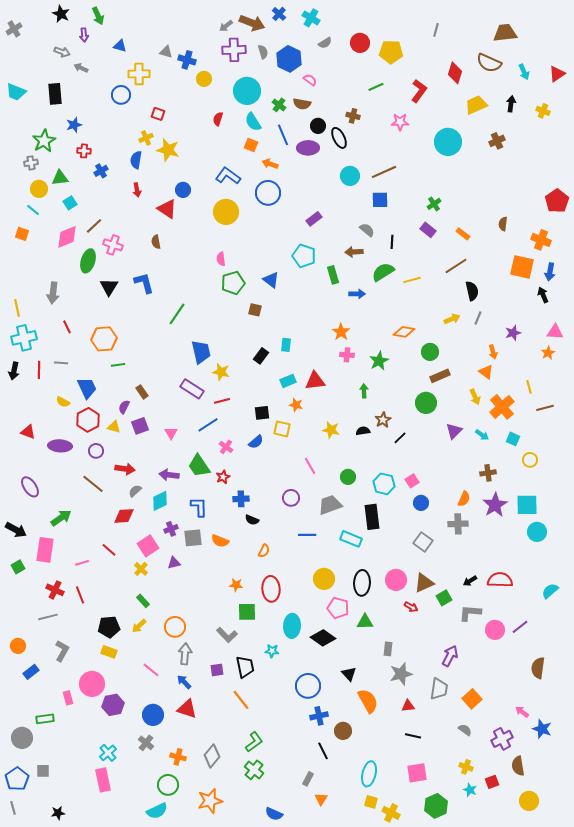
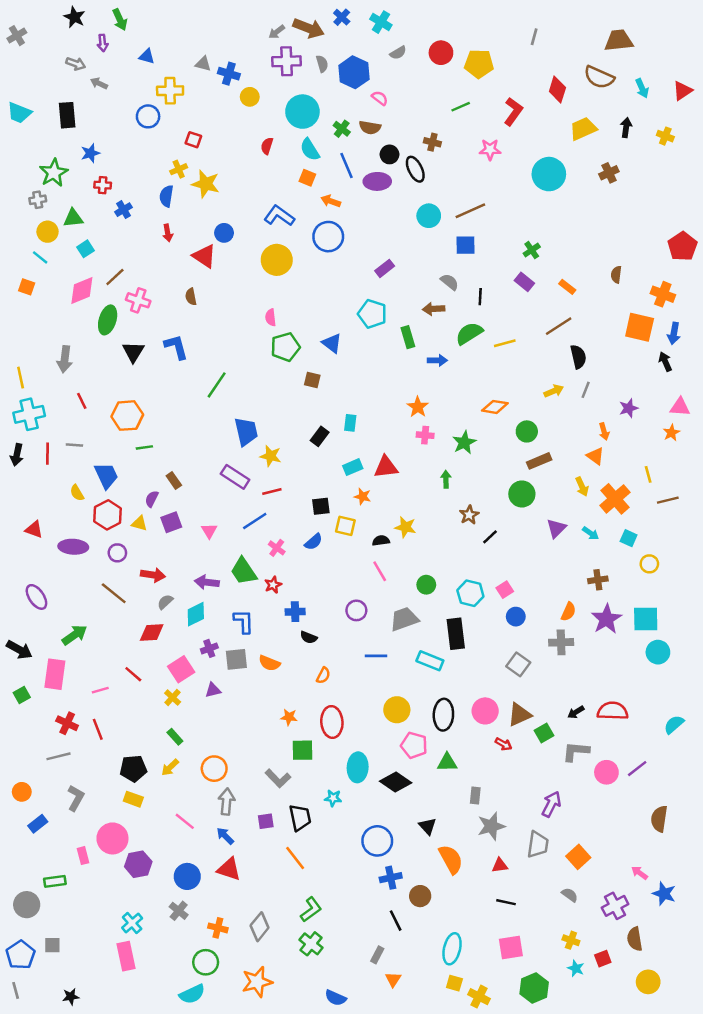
yellow semicircle: (63, 402) -> (77, 493), turned 32
black semicircle: (363, 431) -> (381, 541), moved

